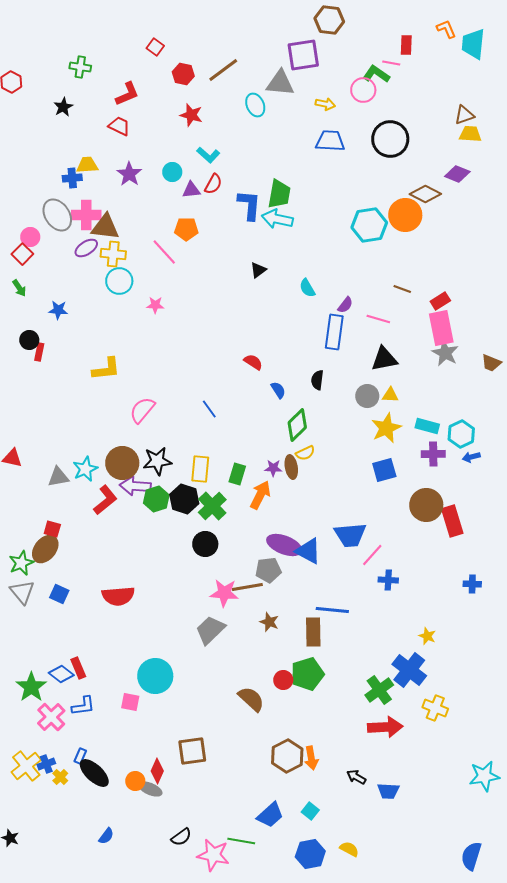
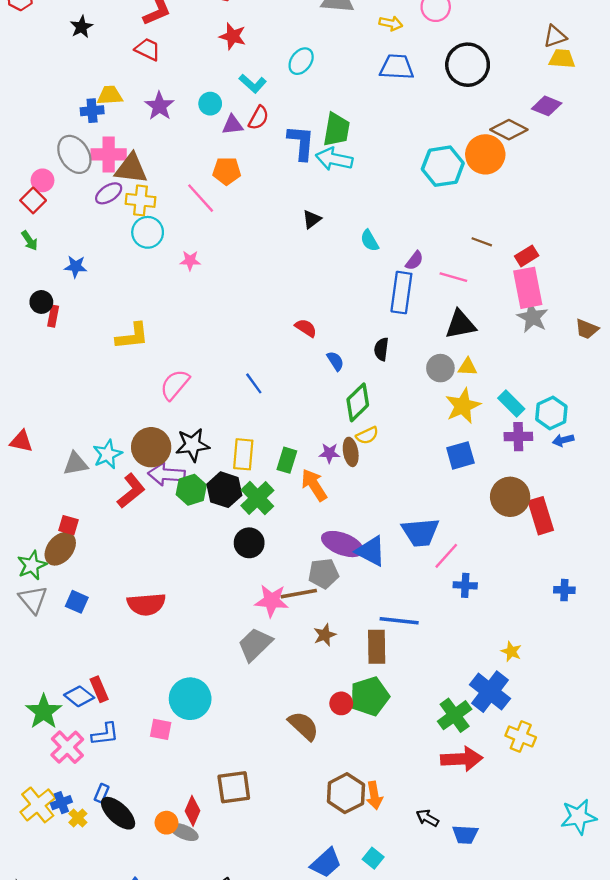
cyan ellipse: (255, 105) -> (301, 61), moved, turned 60
cyan rectangle: (427, 426) -> (511, 404), turned 30
orange arrow: (260, 495) -> (314, 485), turned -60
brown star: (269, 622) -> (325, 635), turned 30

